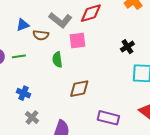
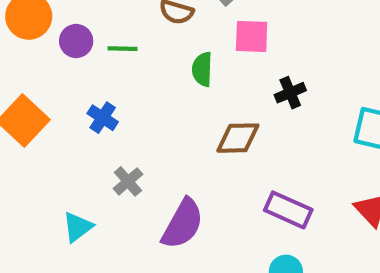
black cross: (127, 47) -> (290, 93), moved
blue cross: (24, 93) -> (103, 118), moved

